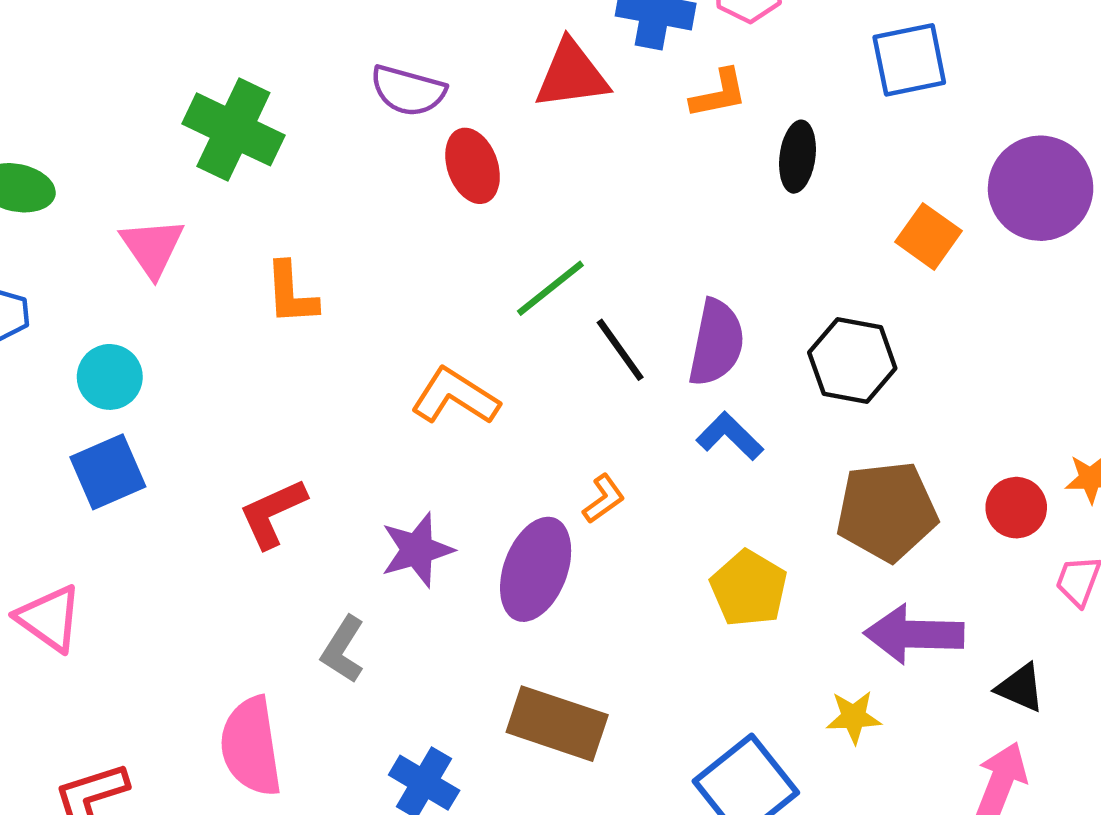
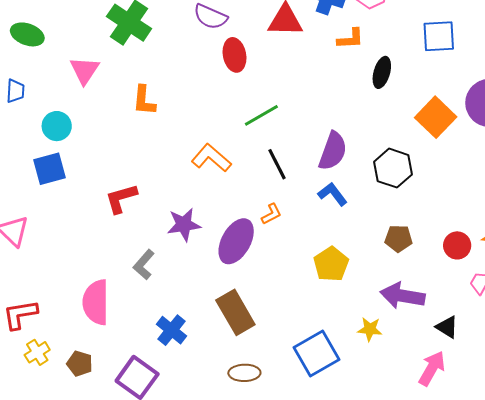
orange square: (928, 236) -> (436, 117), size x1.4
black line: (620, 350) -> (277, 164), moved
brown pentagon: (887, 511) -> (398, 238), size x0.6
brown rectangle: (557, 724) -> (235, 312), turned 33

